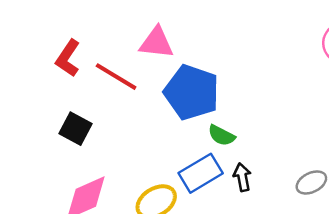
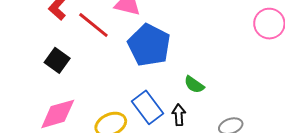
green semicircle: (222, 135) -> (194, 85), moved
blue rectangle: (201, 173) -> (147, 107), turned 76

